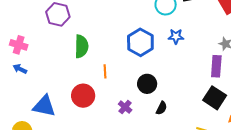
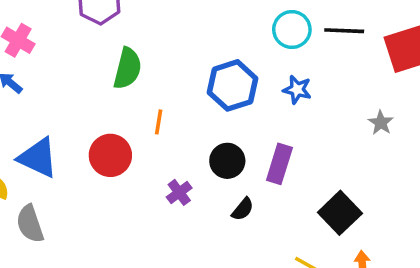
purple rectangle: (216, 66) -> (279, 164), moved

